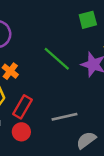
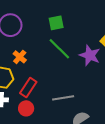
green square: (88, 20) -> (56, 23), moved

